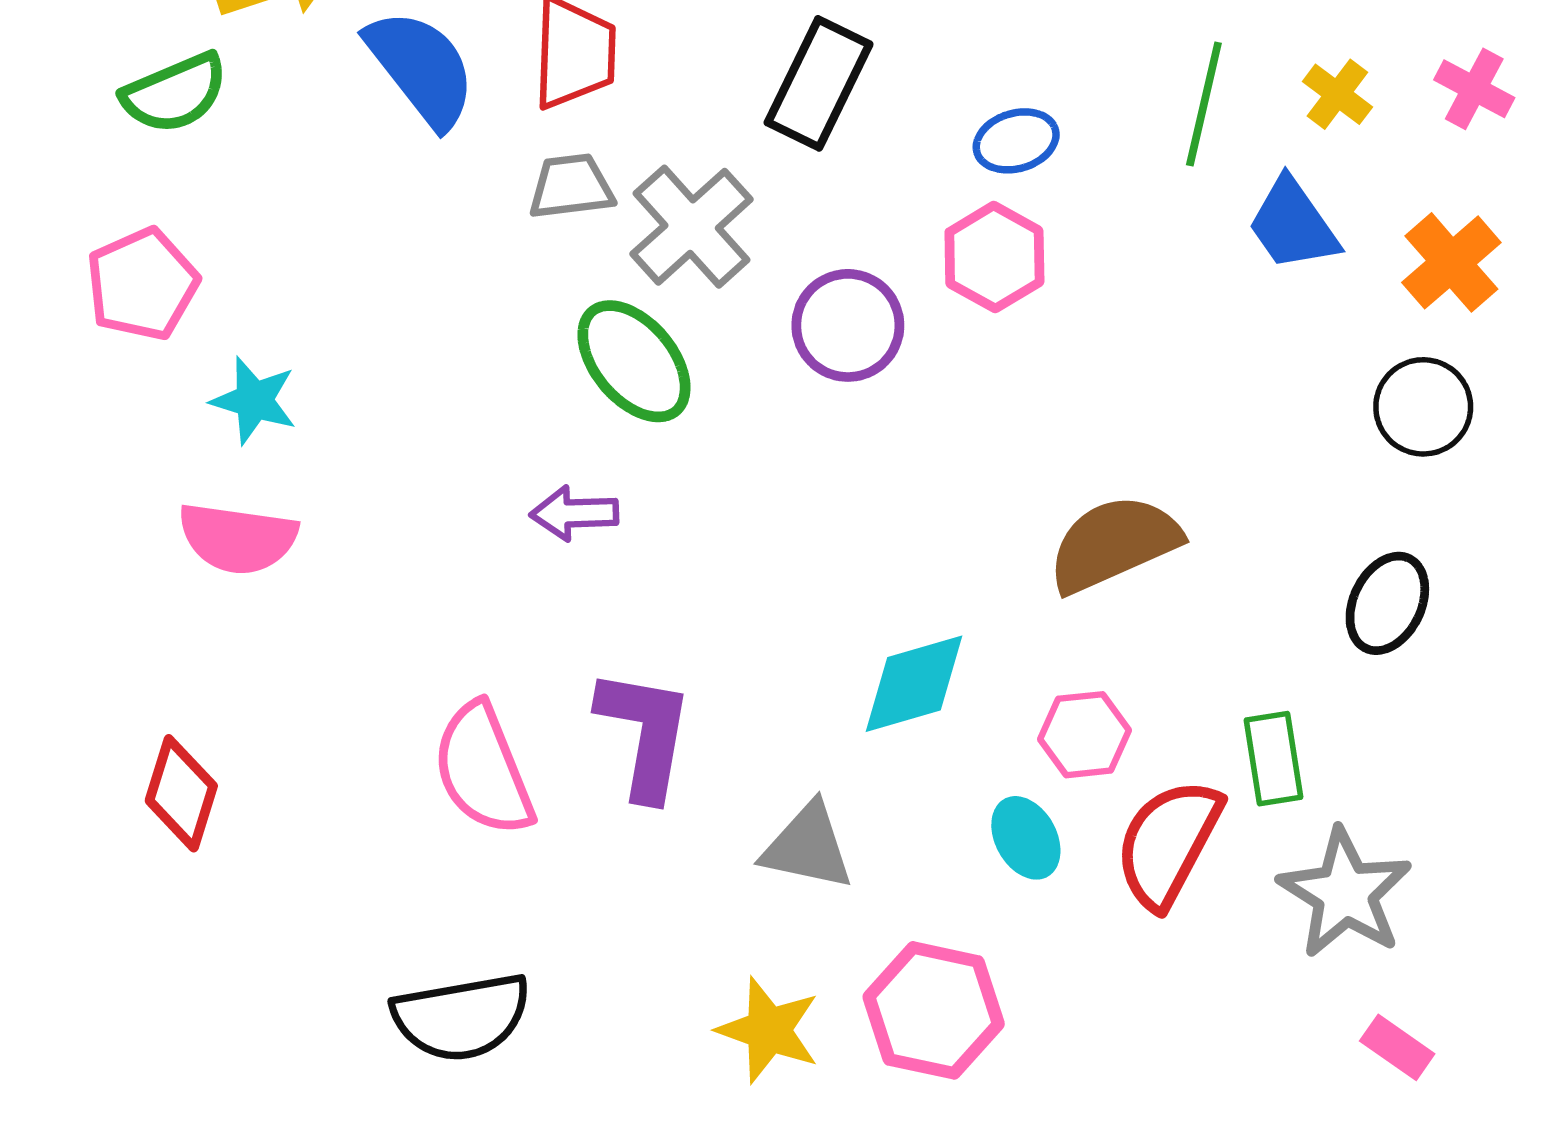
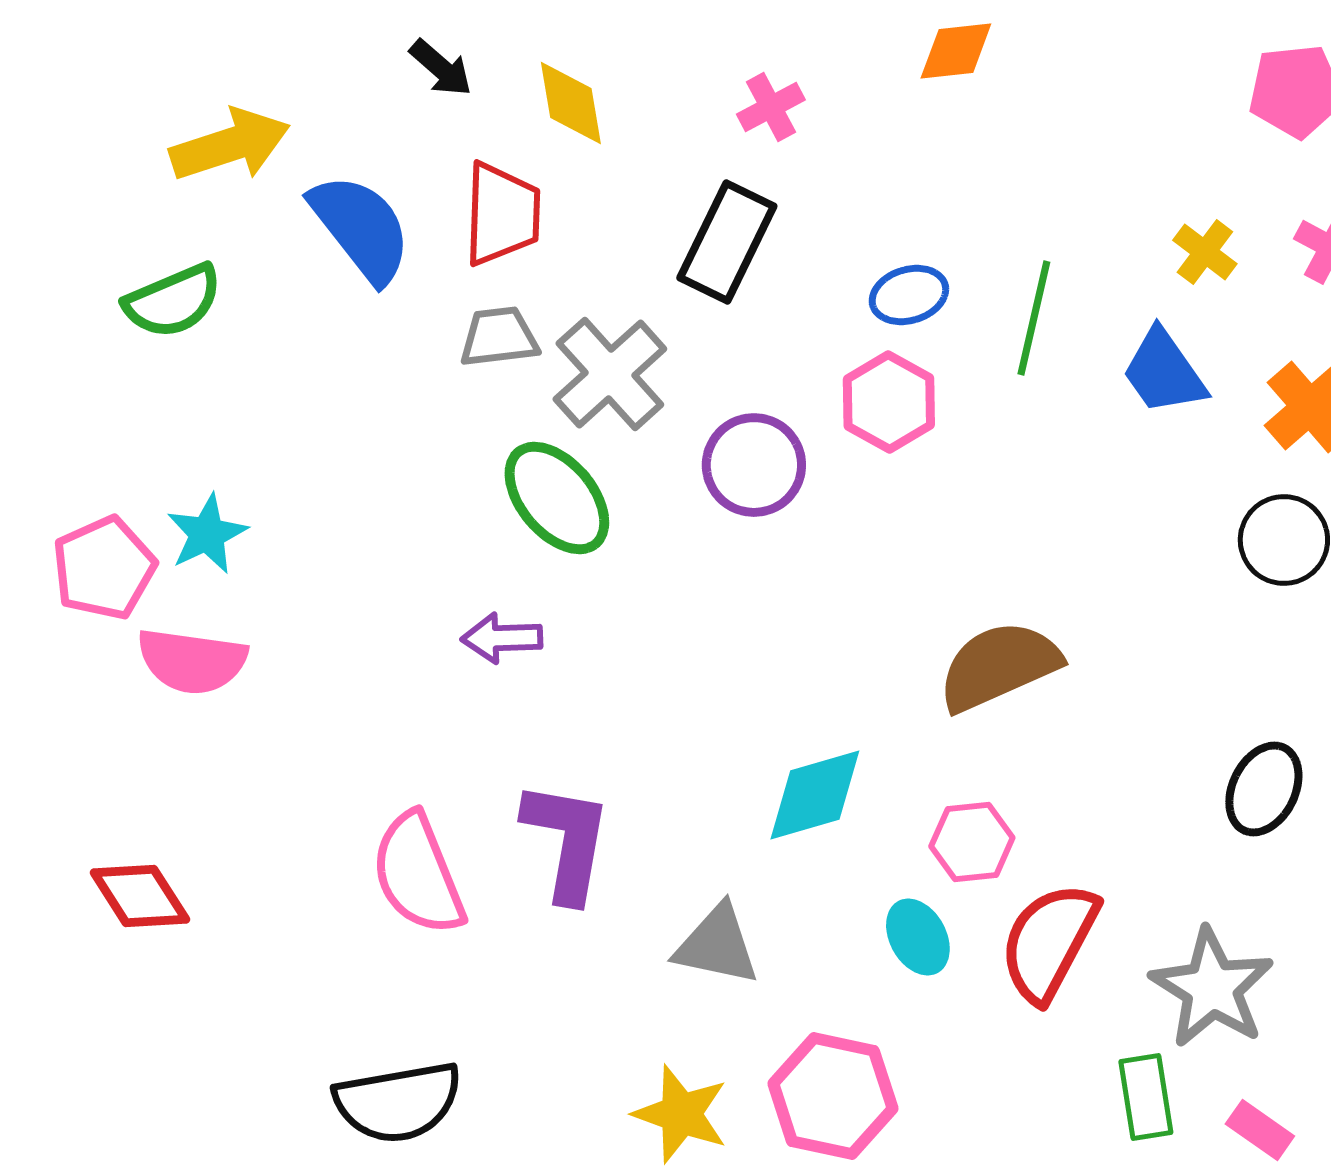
green semicircle: (175, 93) -> (173, 301), moved
green line: (1204, 104) -> (1034, 318), moved
pink pentagon: (142, 284) -> (104, 568), moved
cyan star: (254, 400) -> (207, 534), turned 30
black ellipse: (1387, 603) -> (1264, 789), moved
green rectangle: (1273, 759) -> (1146, 1097), moved
red diamond: (181, 793) -> (140, 896), turned -50

